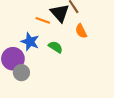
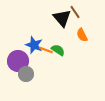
orange line: (43, 20) -> (46, 50), moved

